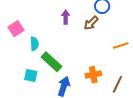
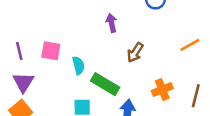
brown arrow: (91, 23) -> (135, 52), moved
pink square: (16, 29) -> (51, 51), turned -35

